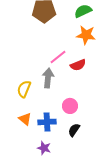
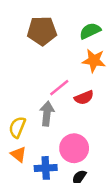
pink circle: (70, 106) -> (74, 148), size x1.5
orange triangle: (25, 119) -> (18, 154), moved

